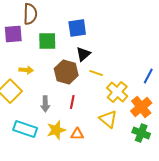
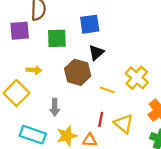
yellow line: (96, 73) -> (107, 90), moved
yellow cross: (117, 92) -> (137, 78), moved
red line: (72, 102) -> (101, 119), moved

